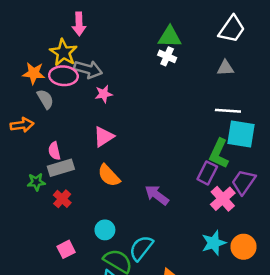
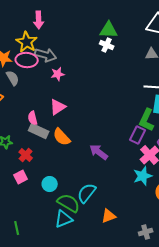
pink semicircle: (54, 151) -> (33, 118), moved
gray rectangle: (61, 168) -> (39, 131), moved, turned 42
cyan circle: (105, 230) -> (50, 184), moved
cyan star: (214, 243) -> (143, 176), moved
pink square: (66, 249) -> (21, 177), moved

